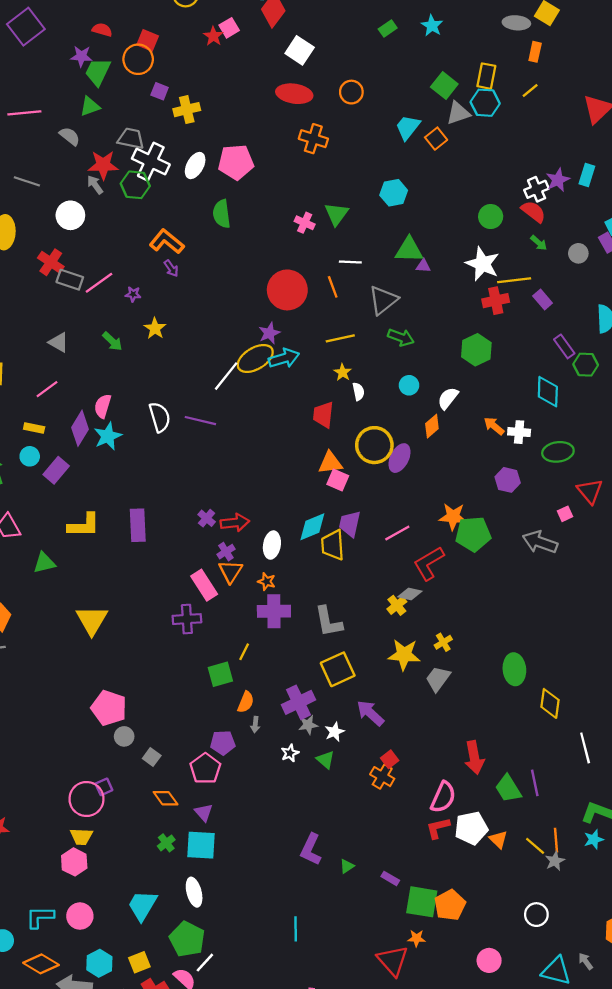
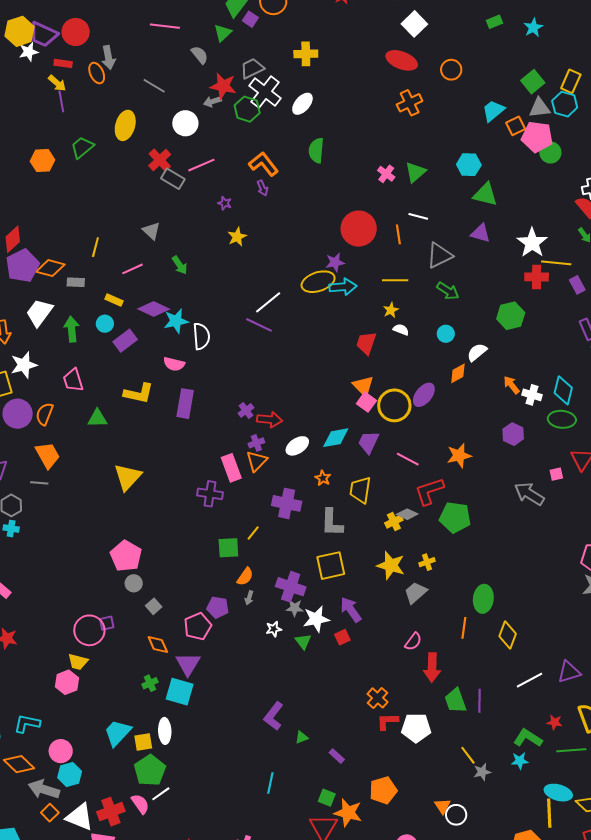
purple square: (160, 91) -> (250, 19), moved
green triangle: (90, 106) -> (223, 33), turned -36
gray trapezoid: (131, 139) -> (252, 68), turned -50
orange cross: (313, 139) -> (410, 103), turned 35
pink pentagon: (236, 162) -> (537, 137), moved
gray arrow: (95, 185) -> (212, 102), turned -84
green circle: (491, 217) -> (550, 152), moved
green triangle: (409, 250) -> (485, 194), moved
purple triangle: (423, 266) -> (481, 233), size x1.5
pink line: (99, 283) -> (201, 165), moved
green arrow: (112, 341) -> (180, 265), moved
white line: (226, 376) -> (268, 302), moved
white semicircle: (358, 392) -> (401, 330), turned -70
cyan diamond: (548, 392) -> (563, 390), moved
pink semicircle: (103, 406) -> (174, 364), moved, turned -105
white semicircle: (160, 417) -> (201, 336), moved
purple diamond: (80, 428) -> (154, 309), turned 72
yellow circle: (374, 445) -> (394, 405), moved
orange triangle: (330, 463) -> (363, 386), turned 40
orange star: (453, 517) -> (459, 456), turned -30
pink line: (397, 533) -> (408, 459), turned 45
green pentagon: (473, 534) -> (455, 517), moved
white ellipse: (272, 545) -> (297, 446), turned 35
yellow trapezoid: (333, 545) -> (360, 490), moved
orange star: (267, 581) -> (323, 478), moved
purple cross: (299, 702) -> (291, 587), turned 32
white star: (334, 732) -> (316, 619), size x1.5
white line: (585, 748) -> (530, 680), turned 64
red square: (390, 759) -> (342, 637), moved
orange cross: (382, 777) -> (378, 698), moved
pink semicircle: (443, 797) -> (413, 642), moved, size x0.7
purple triangle: (204, 812) -> (188, 664), size x1.5
orange triangle: (498, 839) -> (443, 806), moved
orange line: (556, 840) -> (464, 628), moved
green square: (422, 902) -> (327, 798), moved, size x0.6
pink circle: (80, 916) -> (61, 751), moved
cyan line: (296, 929) -> (270, 783), moved
orange star: (416, 938) -> (348, 813), size x1.8
yellow square: (139, 962) -> (143, 742), moved

